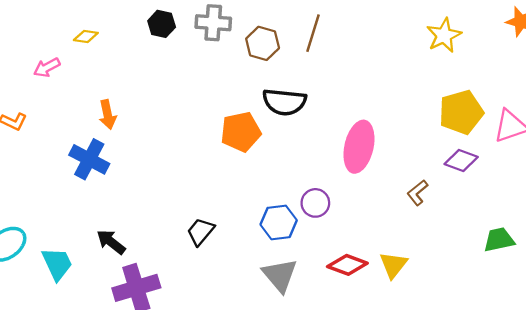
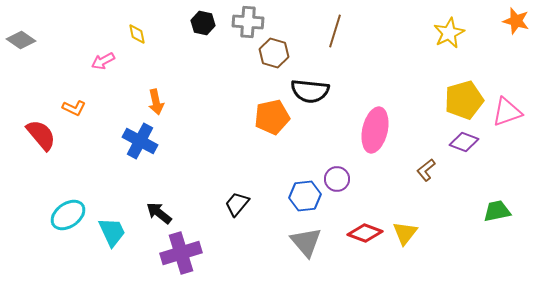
yellow diamond: (86, 37) -> (137, 34), turned 70
brown hexagon: (263, 43) -> (274, 53), moved

